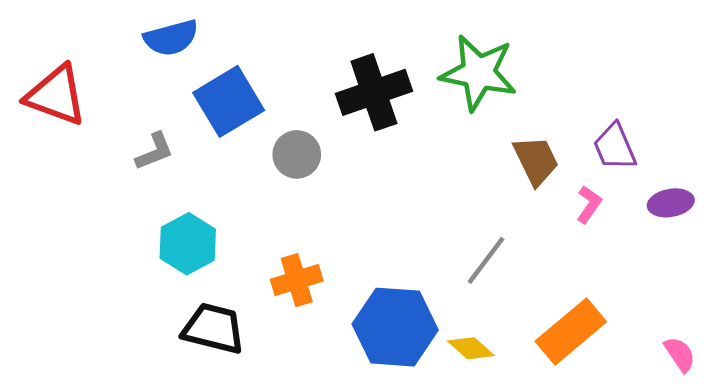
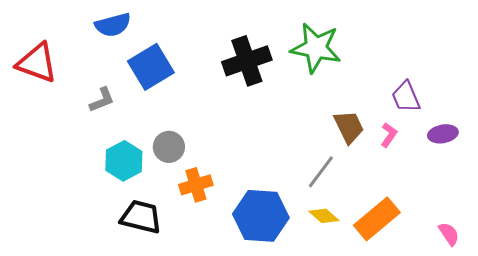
gray circle: (297, 154) -> (169, 147), moved
brown trapezoid: (536, 160) -> (349, 127), moved
yellow diamond: (471, 348) -> (324, 216), moved

